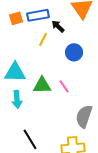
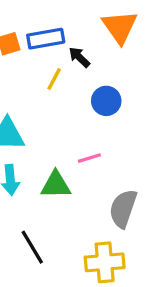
green triangle: (42, 85) -> (56, 185), moved
pink line: (64, 86) -> (89, 158), turned -72

